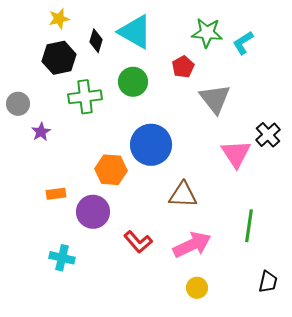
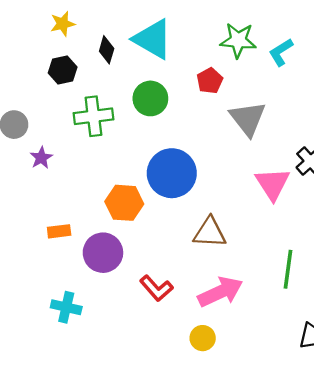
black hexagon: (59, 58) -> (63, 70), size x0.7
yellow circle: (197, 288) -> (203, 338), moved

